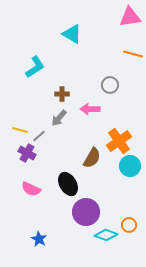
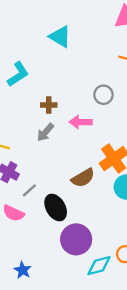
gray line: (39, 136) -> (29, 190), moved
brown semicircle: (92, 158) -> (83, 178), turned 30
cyan diamond: (106, 235) -> (99, 266), turned -35

